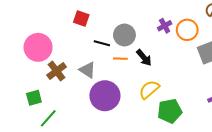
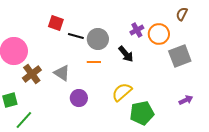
black line: (102, 43) -> (76, 36), moved
black arrow: (144, 58) -> (126, 54), moved
purple circle: (105, 96) -> (79, 98), size x0.6

